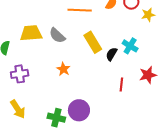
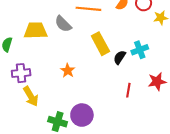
gray semicircle: (57, 35) -> (63, 24), moved
cyan cross: (130, 46) -> (140, 50), turned 35
yellow arrow: (18, 109) -> (31, 96), moved

